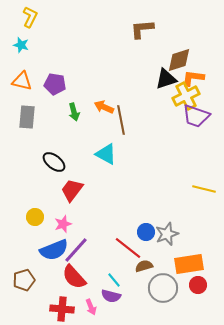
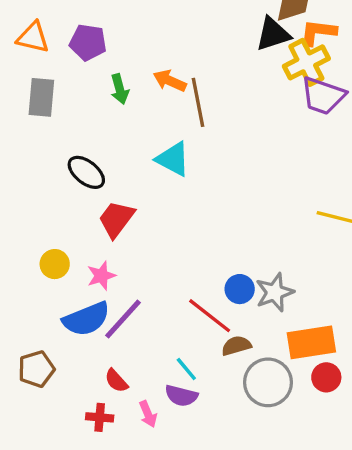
red semicircle: (74, 277) -> (116, 381), moved, size x0.6
red cross: (62, 309) -> (100, 417), size x0.7

